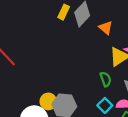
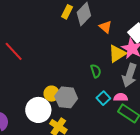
green semicircle: (106, 79) -> (96, 71), moved

